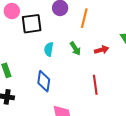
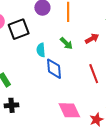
blue diamond: (44, 81) -> (54, 69), moved

